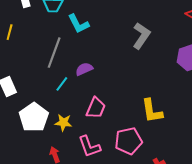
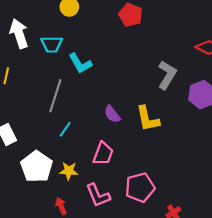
gray L-shape: (141, 36) -> (167, 75), moved
purple semicircle: (84, 69) -> (112, 114), moved, turned -102
yellow L-shape: (152, 111) -> (148, 119), moved

